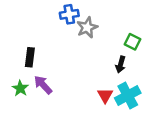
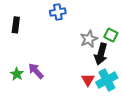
gray star: (87, 27) -> (89, 39), moved
black rectangle: (30, 57) -> (16, 25), moved
black arrow: (121, 64) -> (101, 54), size x1.5

